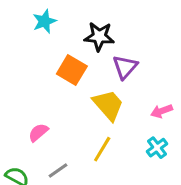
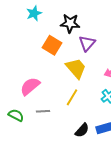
pink semicircle: (38, 132) -> (30, 86), size x1.5
gray line: (58, 170) -> (43, 111), turned 32

